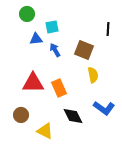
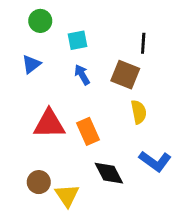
black line: (108, 29) -> (143, 43), moved
blue triangle: (36, 39) -> (31, 64), moved, turned -32
brown circle: (21, 115) -> (39, 182), moved
yellow triangle: (45, 131) -> (67, 196), turned 30

